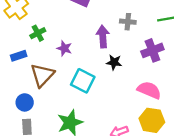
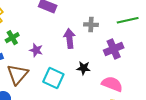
black star: (114, 62) -> (84, 68), moved

